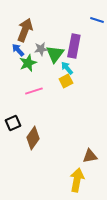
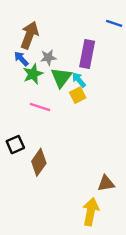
green triangle: (55, 54) -> (61, 77), moved
pink line: (34, 91) -> (40, 107), turned 36

